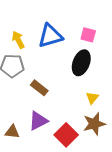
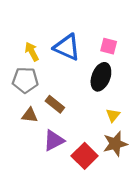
blue triangle: (50, 36) -> (67, 47), turned 40
brown triangle: (12, 132) -> (30, 115), moved

